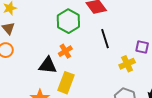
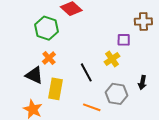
black line: (105, 39) -> (86, 72), moved
black triangle: (48, 65) -> (34, 75), turned 30

